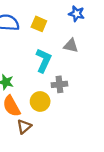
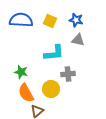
blue star: (77, 14) -> (76, 20), moved
cyan L-shape: (43, 60) -> (54, 53), turned 60

